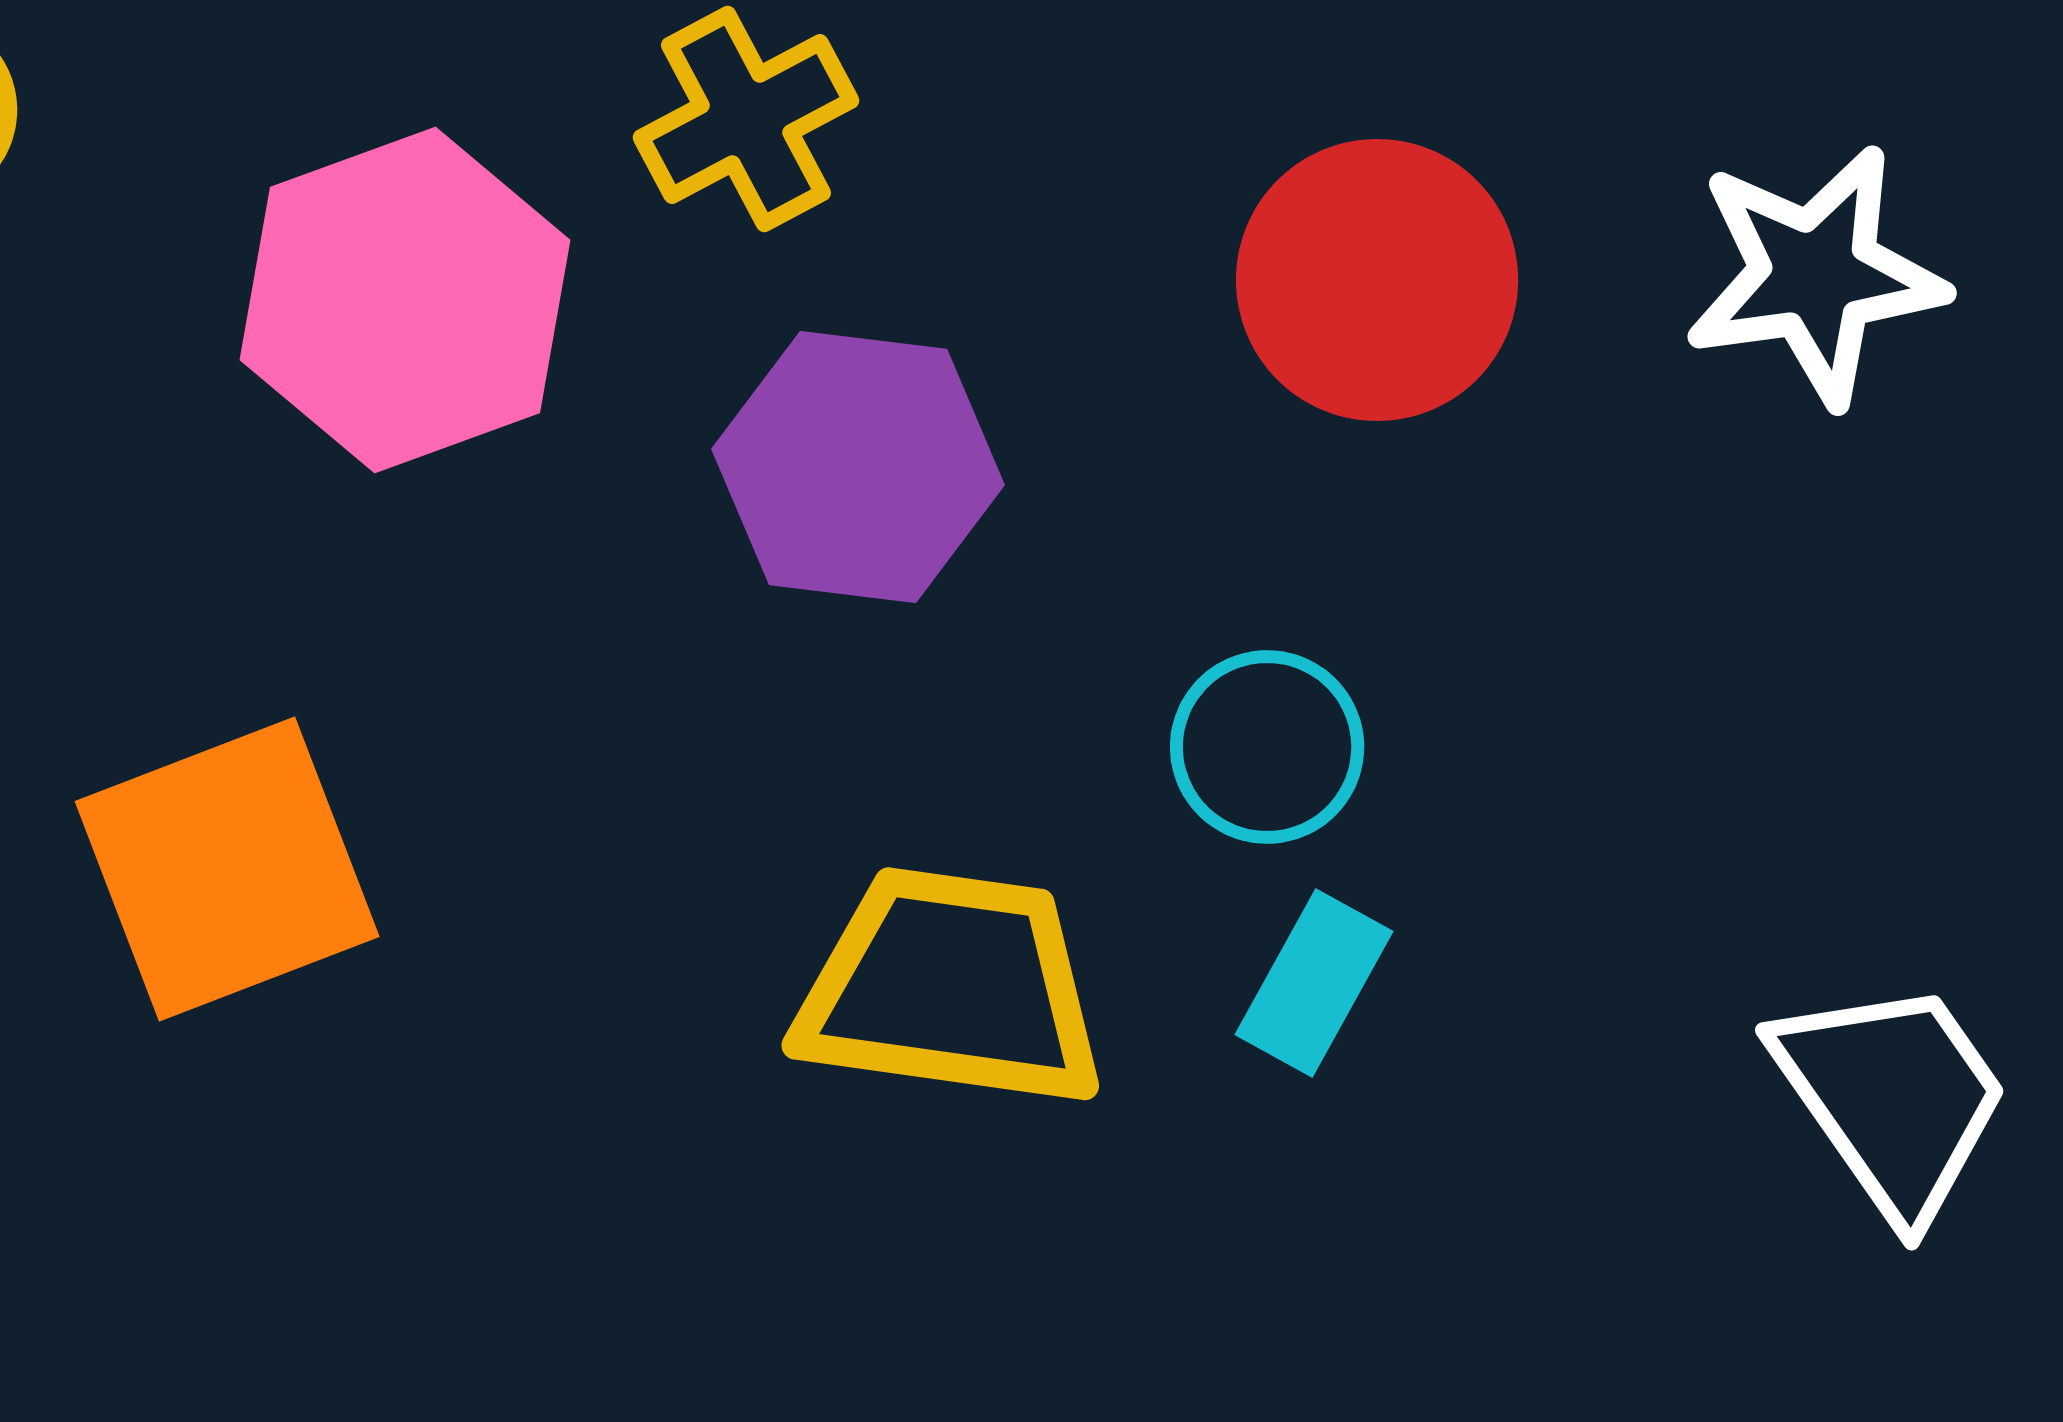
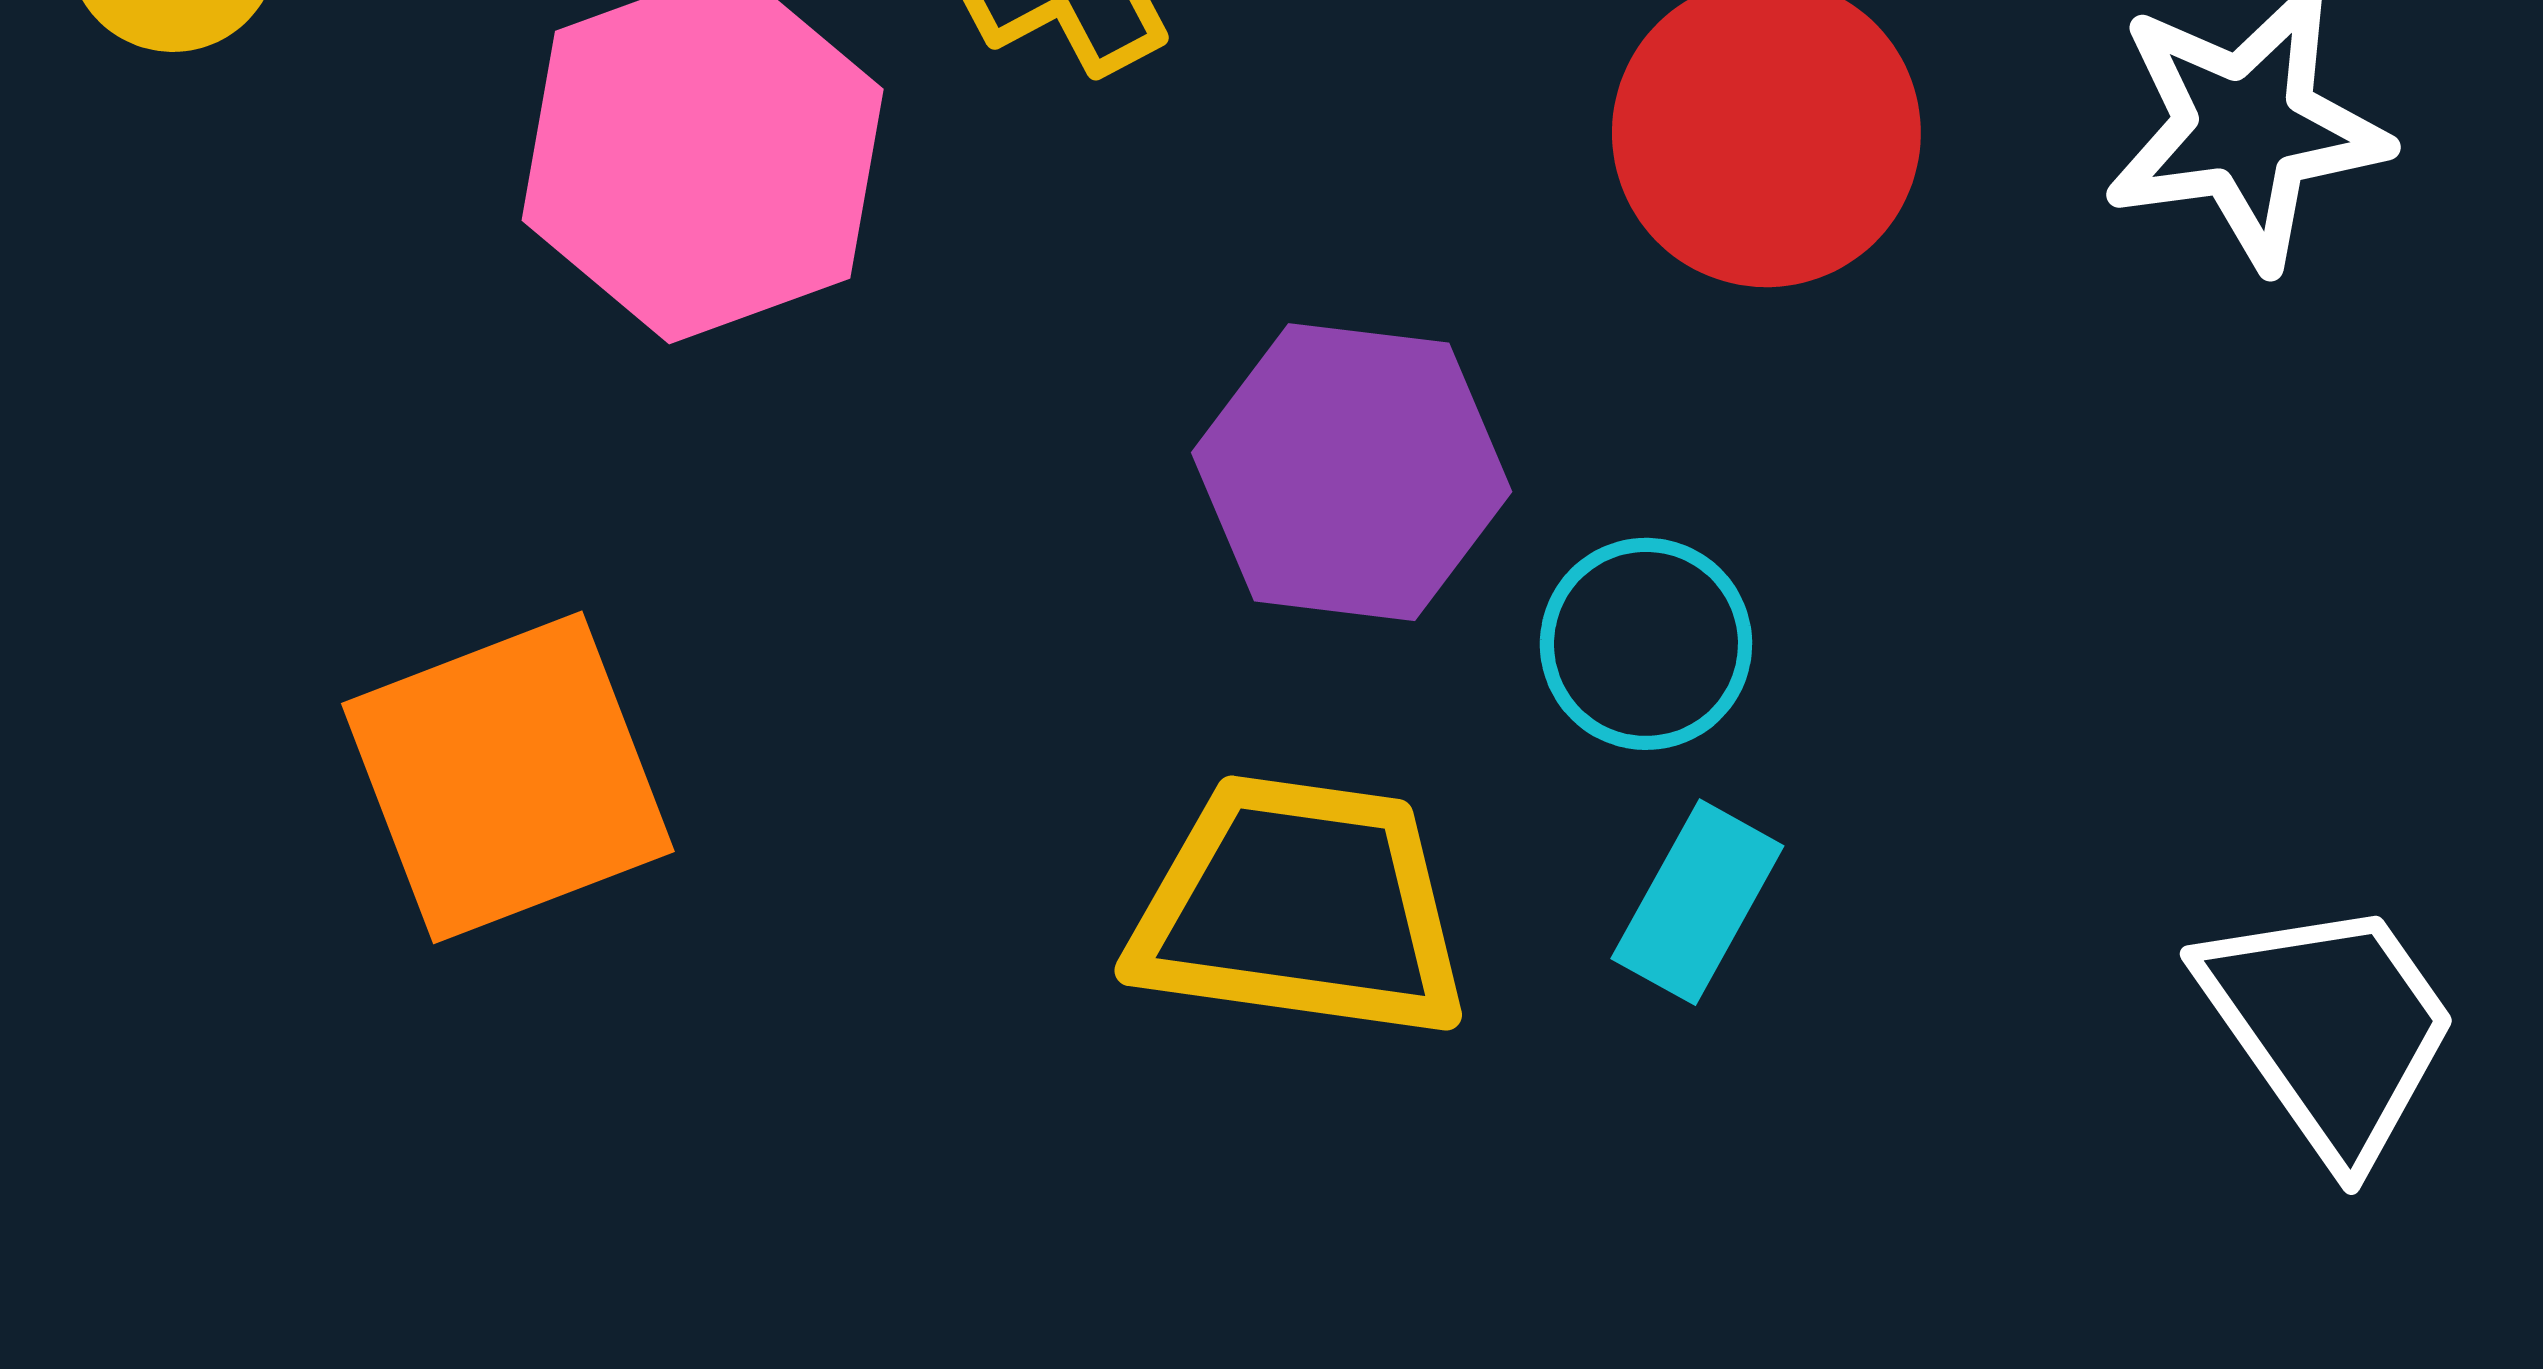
purple hexagon: (858, 467) -> (1352, 472), moved

